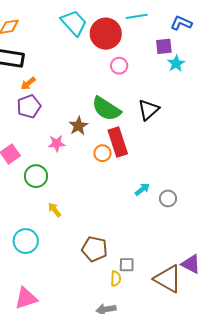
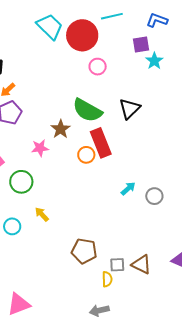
cyan circle: (26, 241) -> (12, 226), moved, size x0.7
brown triangle: (168, 279) -> (141, 264), moved, size x0.7

